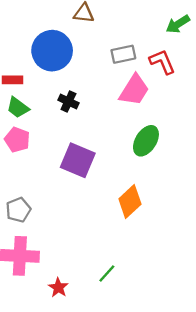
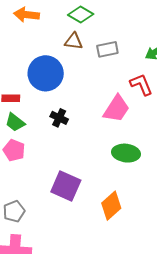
gray rectangle: (123, 54) -> (107, 49), moved
green ellipse: (146, 141) -> (126, 153), turned 64
purple square: (78, 160) -> (66, 186), moved

